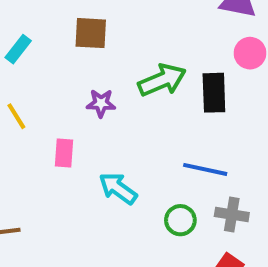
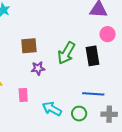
brown square: (91, 33) -> (29, 46), moved
green arrow: (162, 80) -> (66, 53), turned 150
green circle: (180, 220) -> (79, 114), moved

